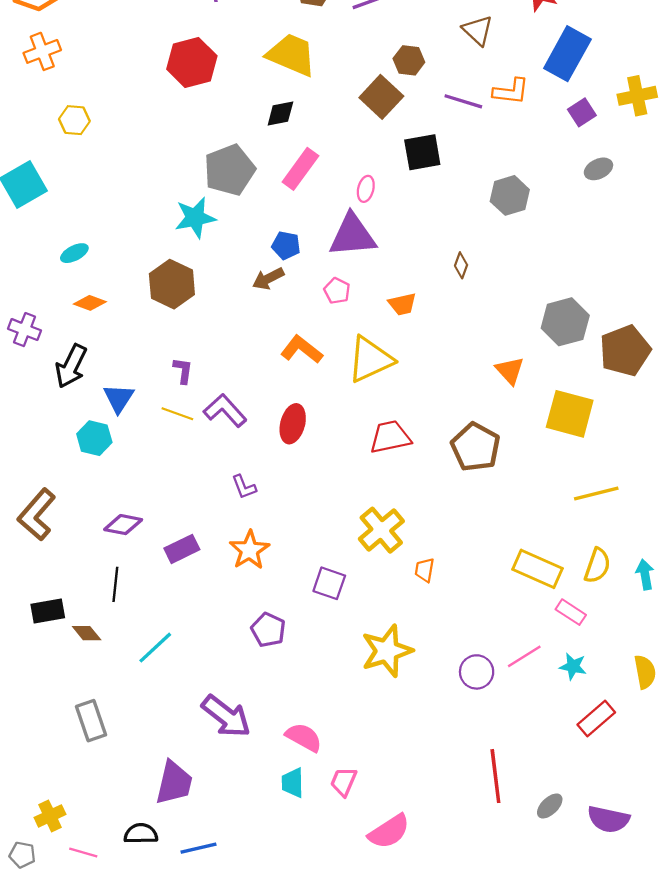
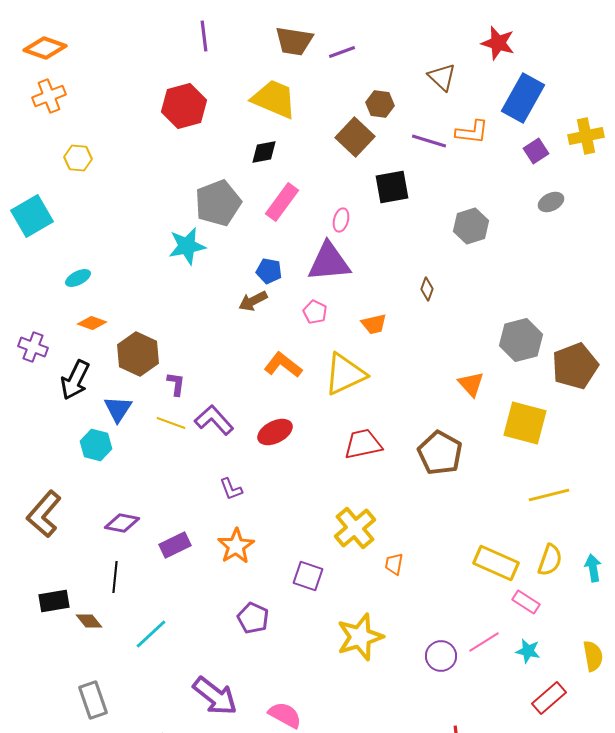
brown hexagon: (172, 284) -> (138, 354), moved
red ellipse: (293, 424) -> (275, 432), turned 48

